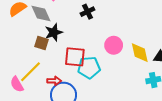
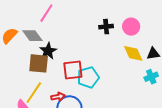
black cross: (88, 12) -> (106, 27), moved, turned 32
brown square: (41, 43) -> (39, 63), size x1.5
pink circle: (114, 45) -> (131, 27), moved

